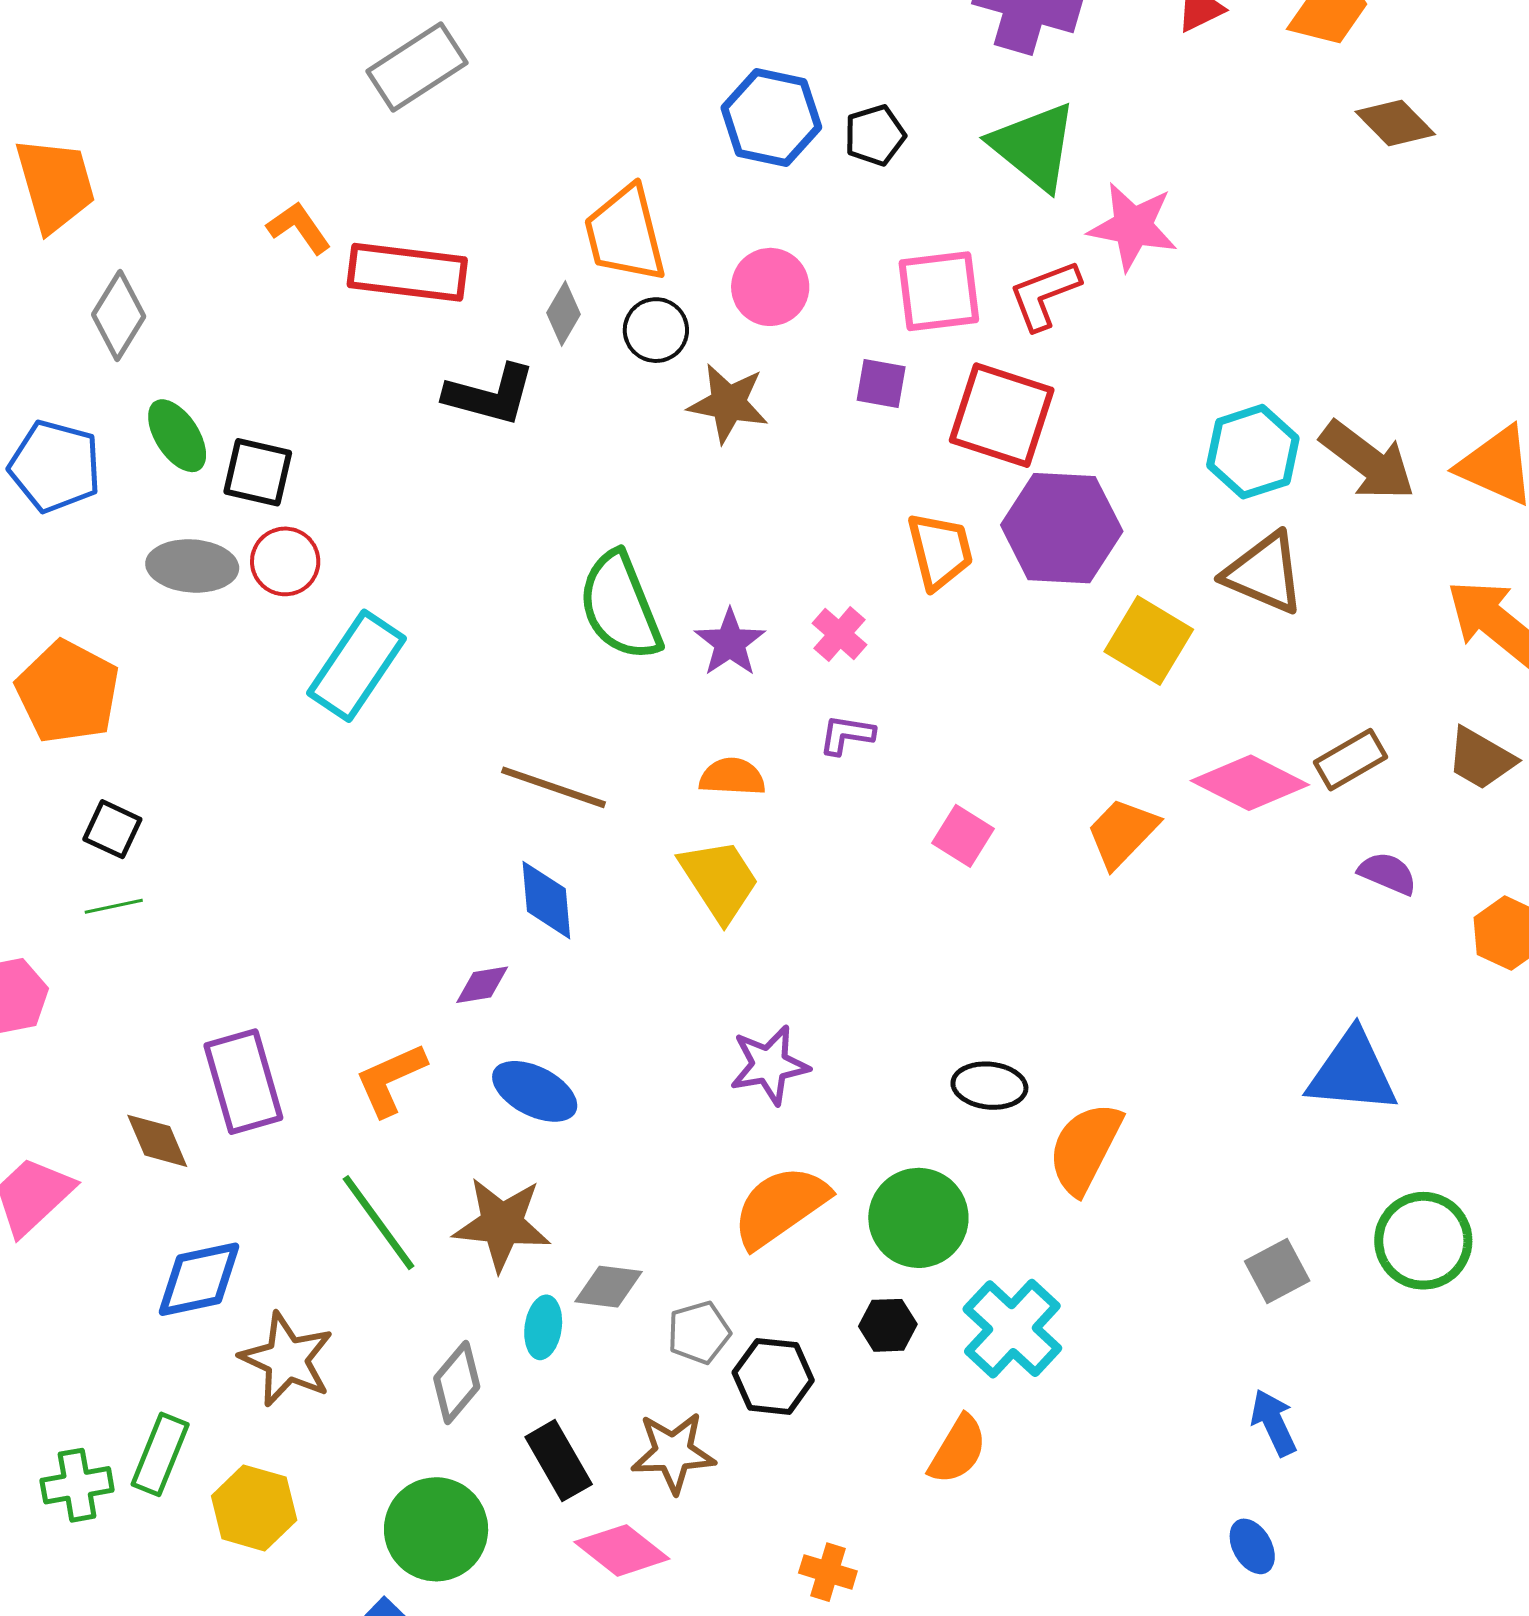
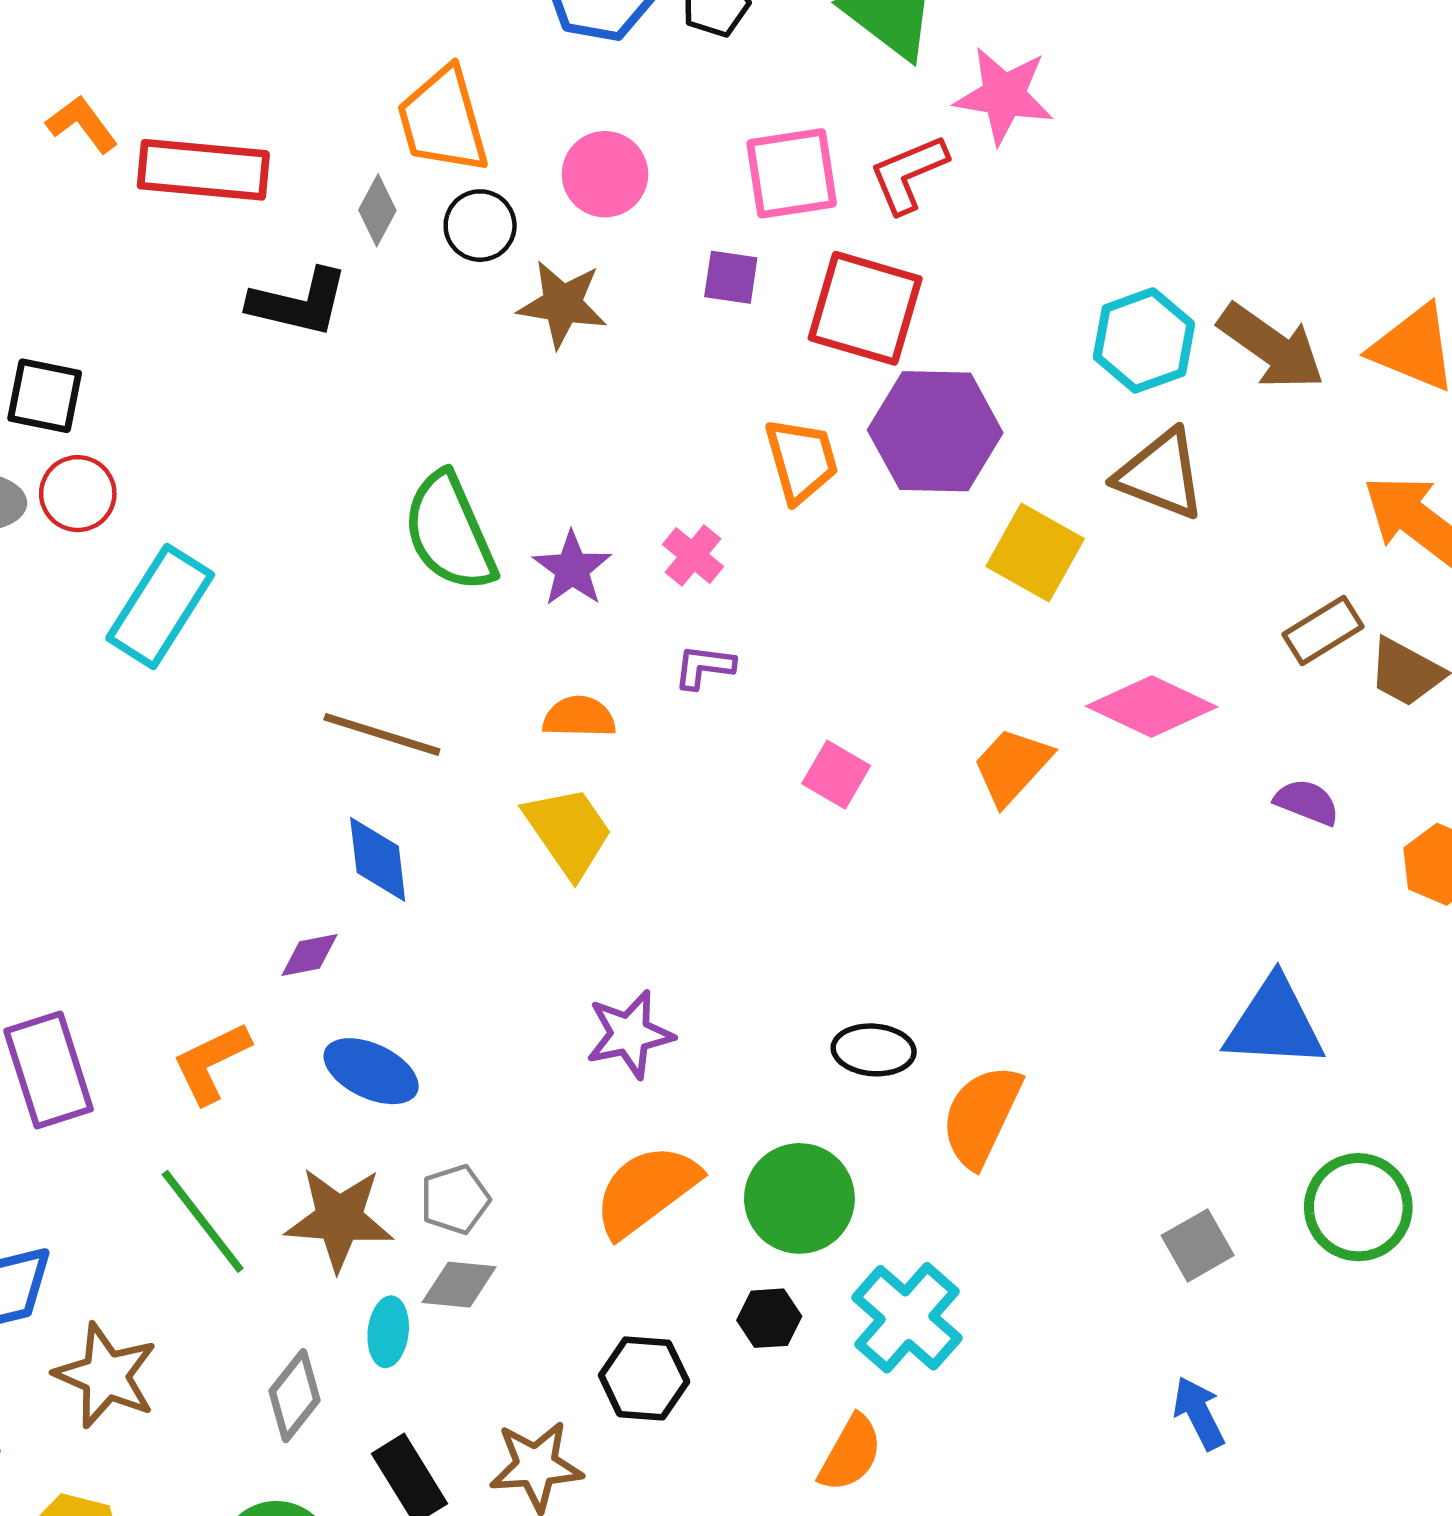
brown rectangle: (1351, 760) -> (1323, 630), moved
gray pentagon: (699, 1332) -> (455, 1200), moved

